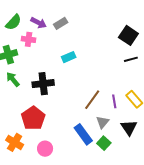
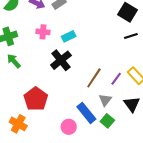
pink cross: (29, 39) -> (43, 32), moved
black cross: (43, 84) -> (61, 60), moved, turned -30
purple line: (114, 101) -> (116, 79), turned 48
pink circle: (45, 149) -> (69, 127), moved

